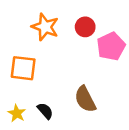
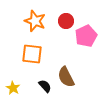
orange square: (23, 68) -> (32, 54), moved
black semicircle: (45, 111) -> (45, 86), moved

